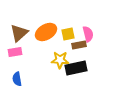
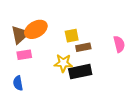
orange ellipse: (46, 32) -> (36, 29), moved
pink semicircle: (88, 34) -> (119, 44), moved
pink rectangle: (15, 52) -> (24, 55), moved

